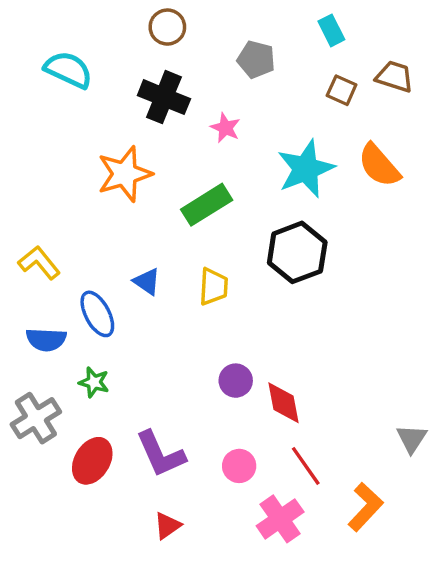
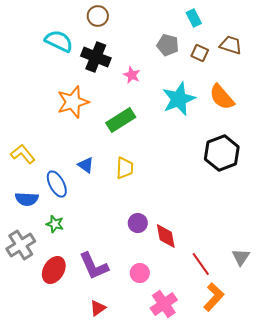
gray pentagon: (256, 59) -> (168, 45), moved
cyan semicircle: (68, 70) -> (59, 41), moved
black hexagon: (297, 252) -> (222, 153), moved
red line: (306, 466) -> (201, 264), moved

